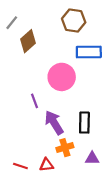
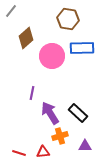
gray line: (12, 23) -> (11, 11), moved
pink circle: (62, 77) -> (52, 56), moved
purple line: (35, 101) -> (32, 93), turned 32
black rectangle: (84, 123) -> (78, 113), turned -48

